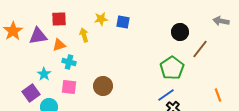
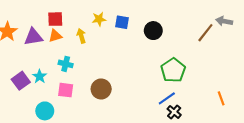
black circle: (180, 32) -> (153, 31), moved
orange triangle: (59, 45) -> (55, 36), moved
brown line: (200, 49) -> (205, 33), moved
purple square: (31, 93) -> (21, 81), moved

